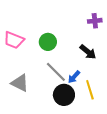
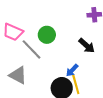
gray line: (56, 72) -> (32, 49), moved
yellow line: (90, 90) -> (76, 84), moved

